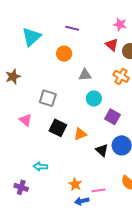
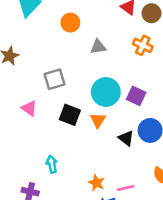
gray square: (48, 98) -> (55, 79), turned -30
cyan circle: (94, 98) -> (106, 92), moved, size x1.5
orange triangle: (80, 134) -> (98, 120), turned -32
cyan arrow: (40, 167) -> (52, 164), turned 80

